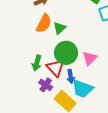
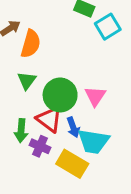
orange semicircle: (44, 23) -> (31, 44), moved
green triangle: (59, 28) -> (27, 81), moved
green arrow: (37, 63) -> (21, 131), moved

